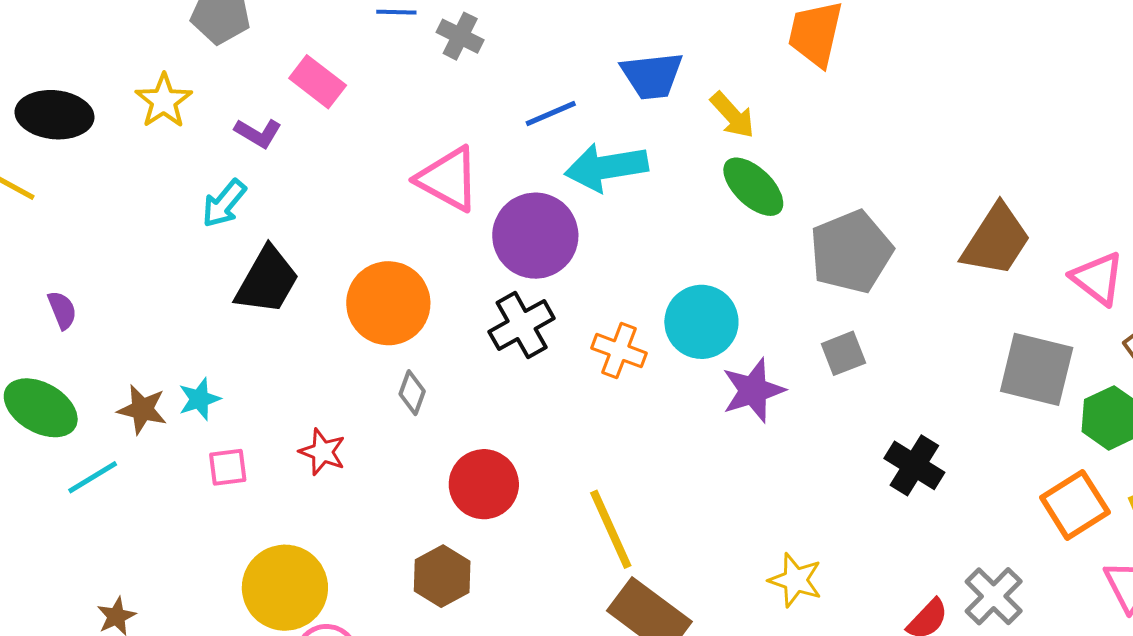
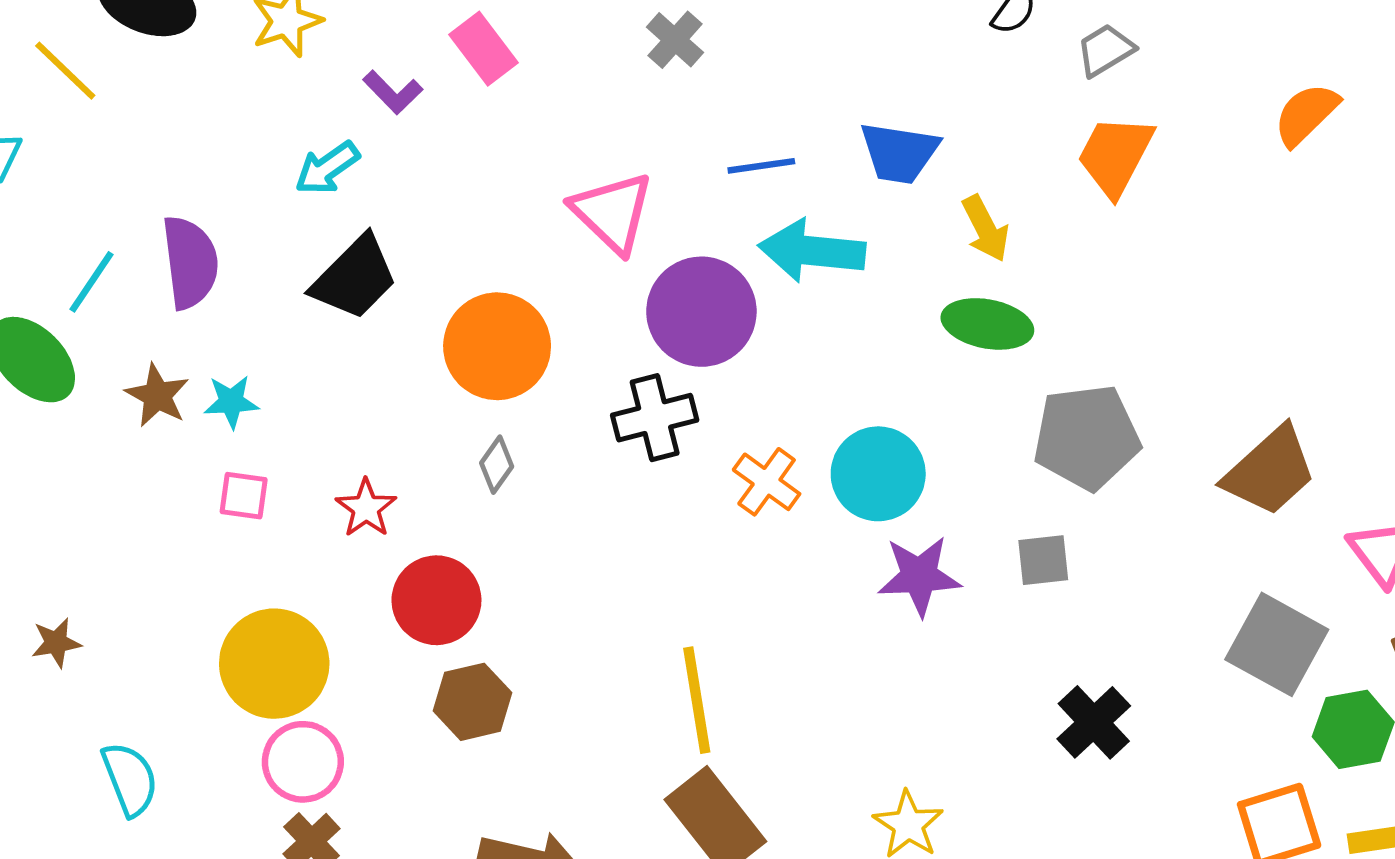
green ellipse: (753, 187) -> (987, 324), turned -48
purple semicircle: (62, 310) -> (190, 262), moved, size x1.8
cyan line: (93, 477) -> (91, 282), moved, turned -40
red circle: (484, 484) -> (436, 600), moved

